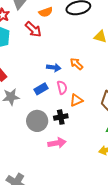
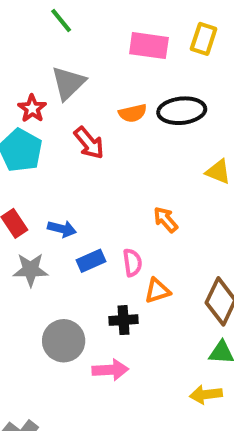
orange semicircle: (46, 12) -> (133, 113), moved
blue arrow: (54, 68) -> (62, 229), moved
gray circle: (37, 121) -> (64, 341), moved

